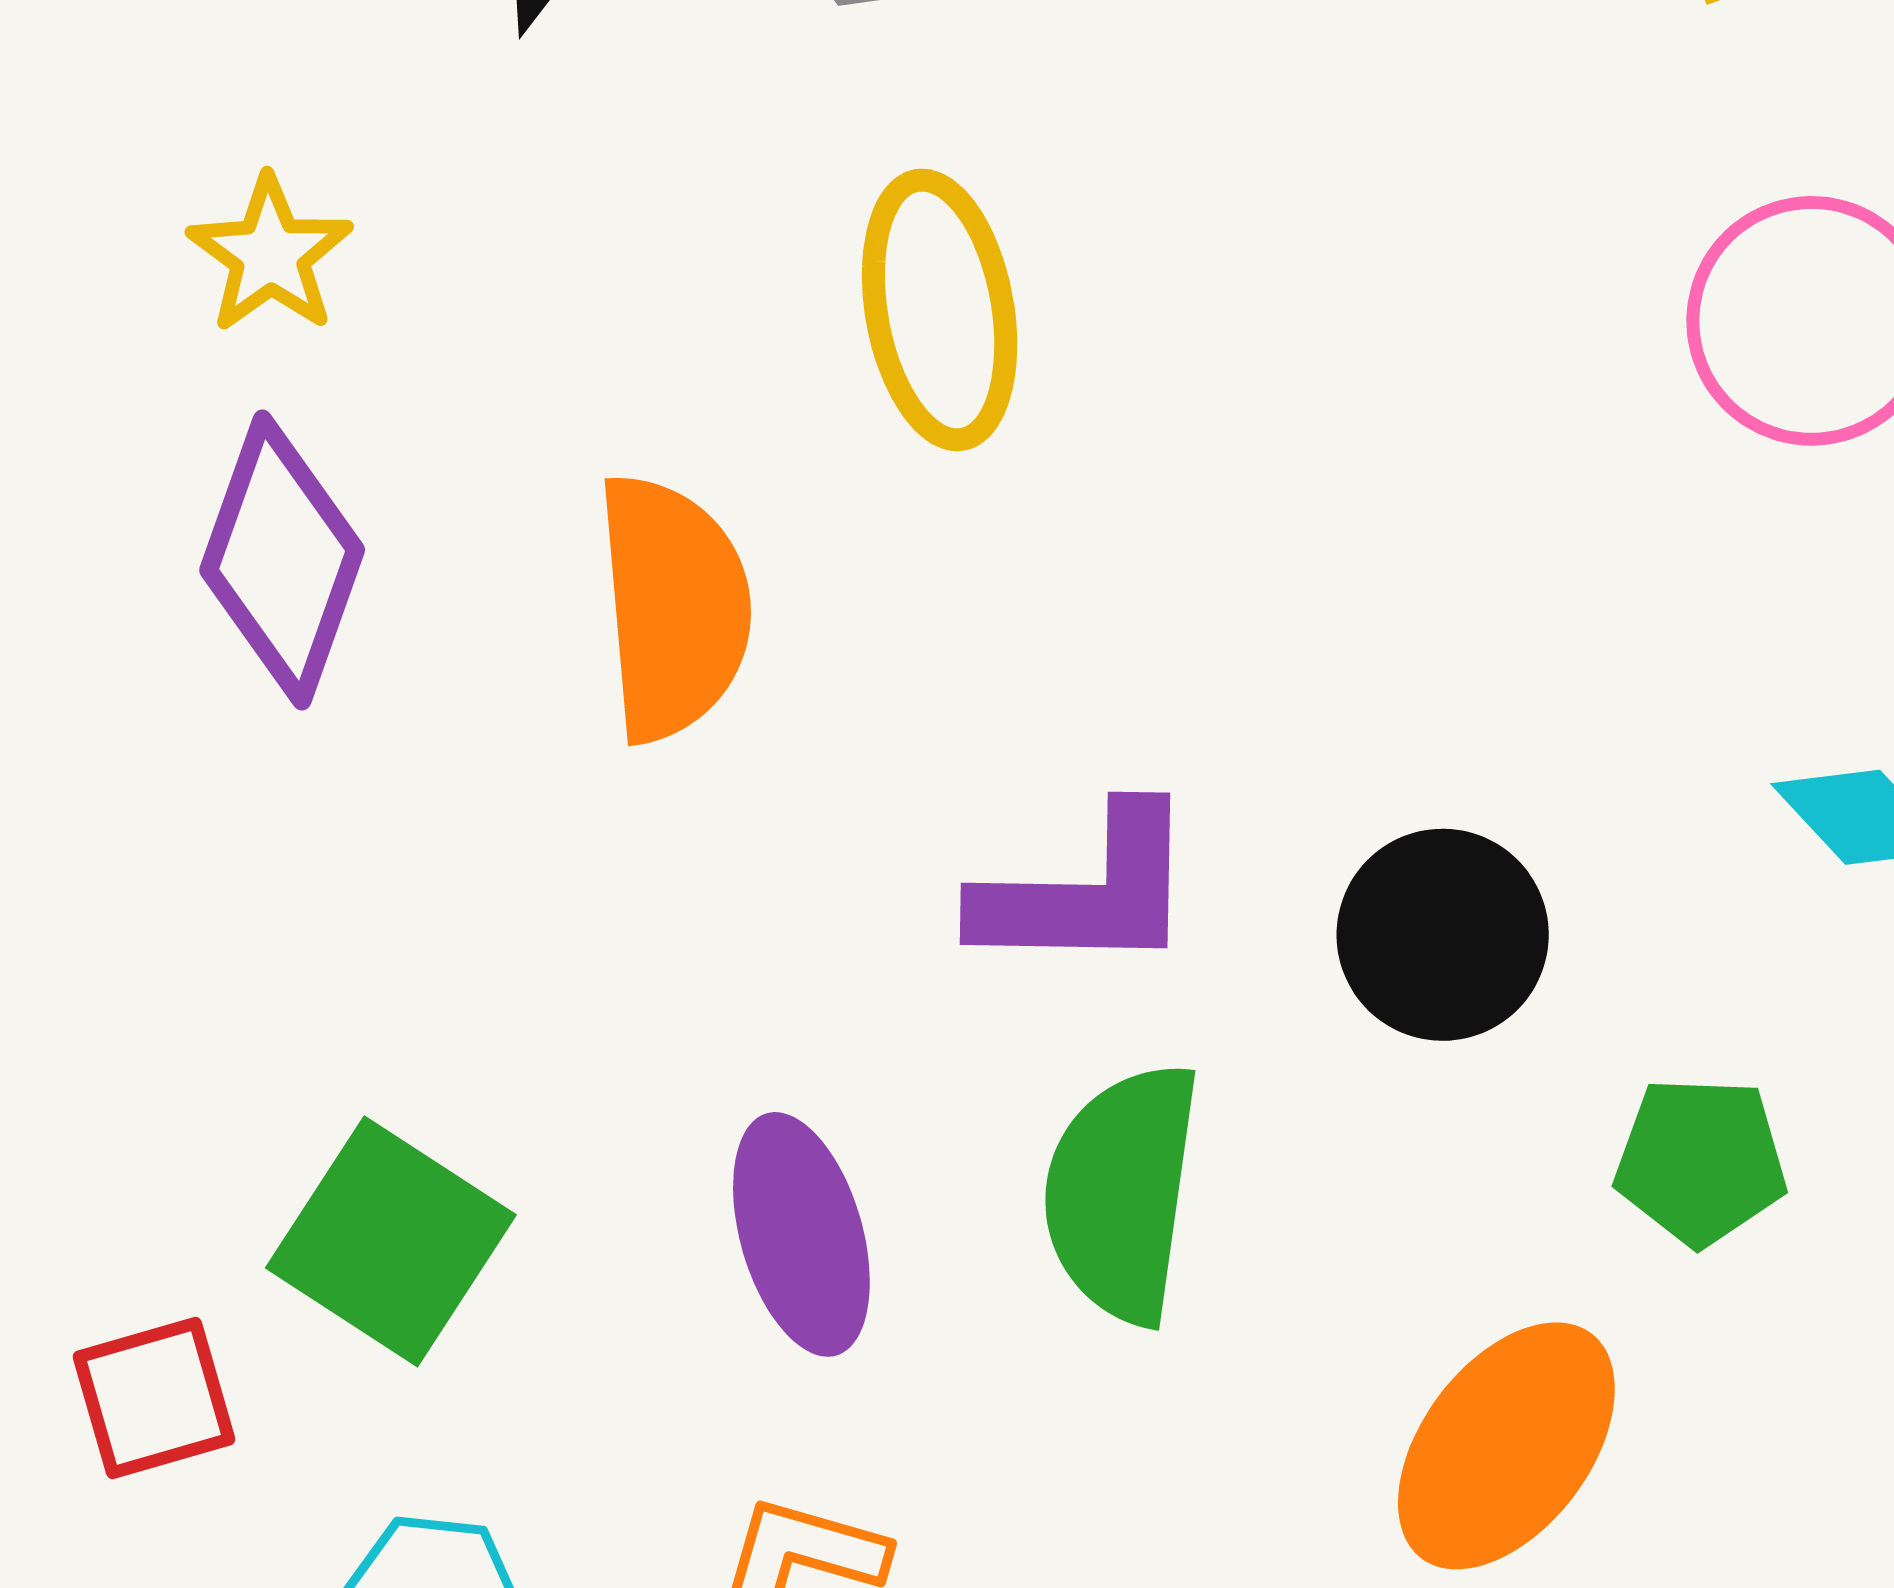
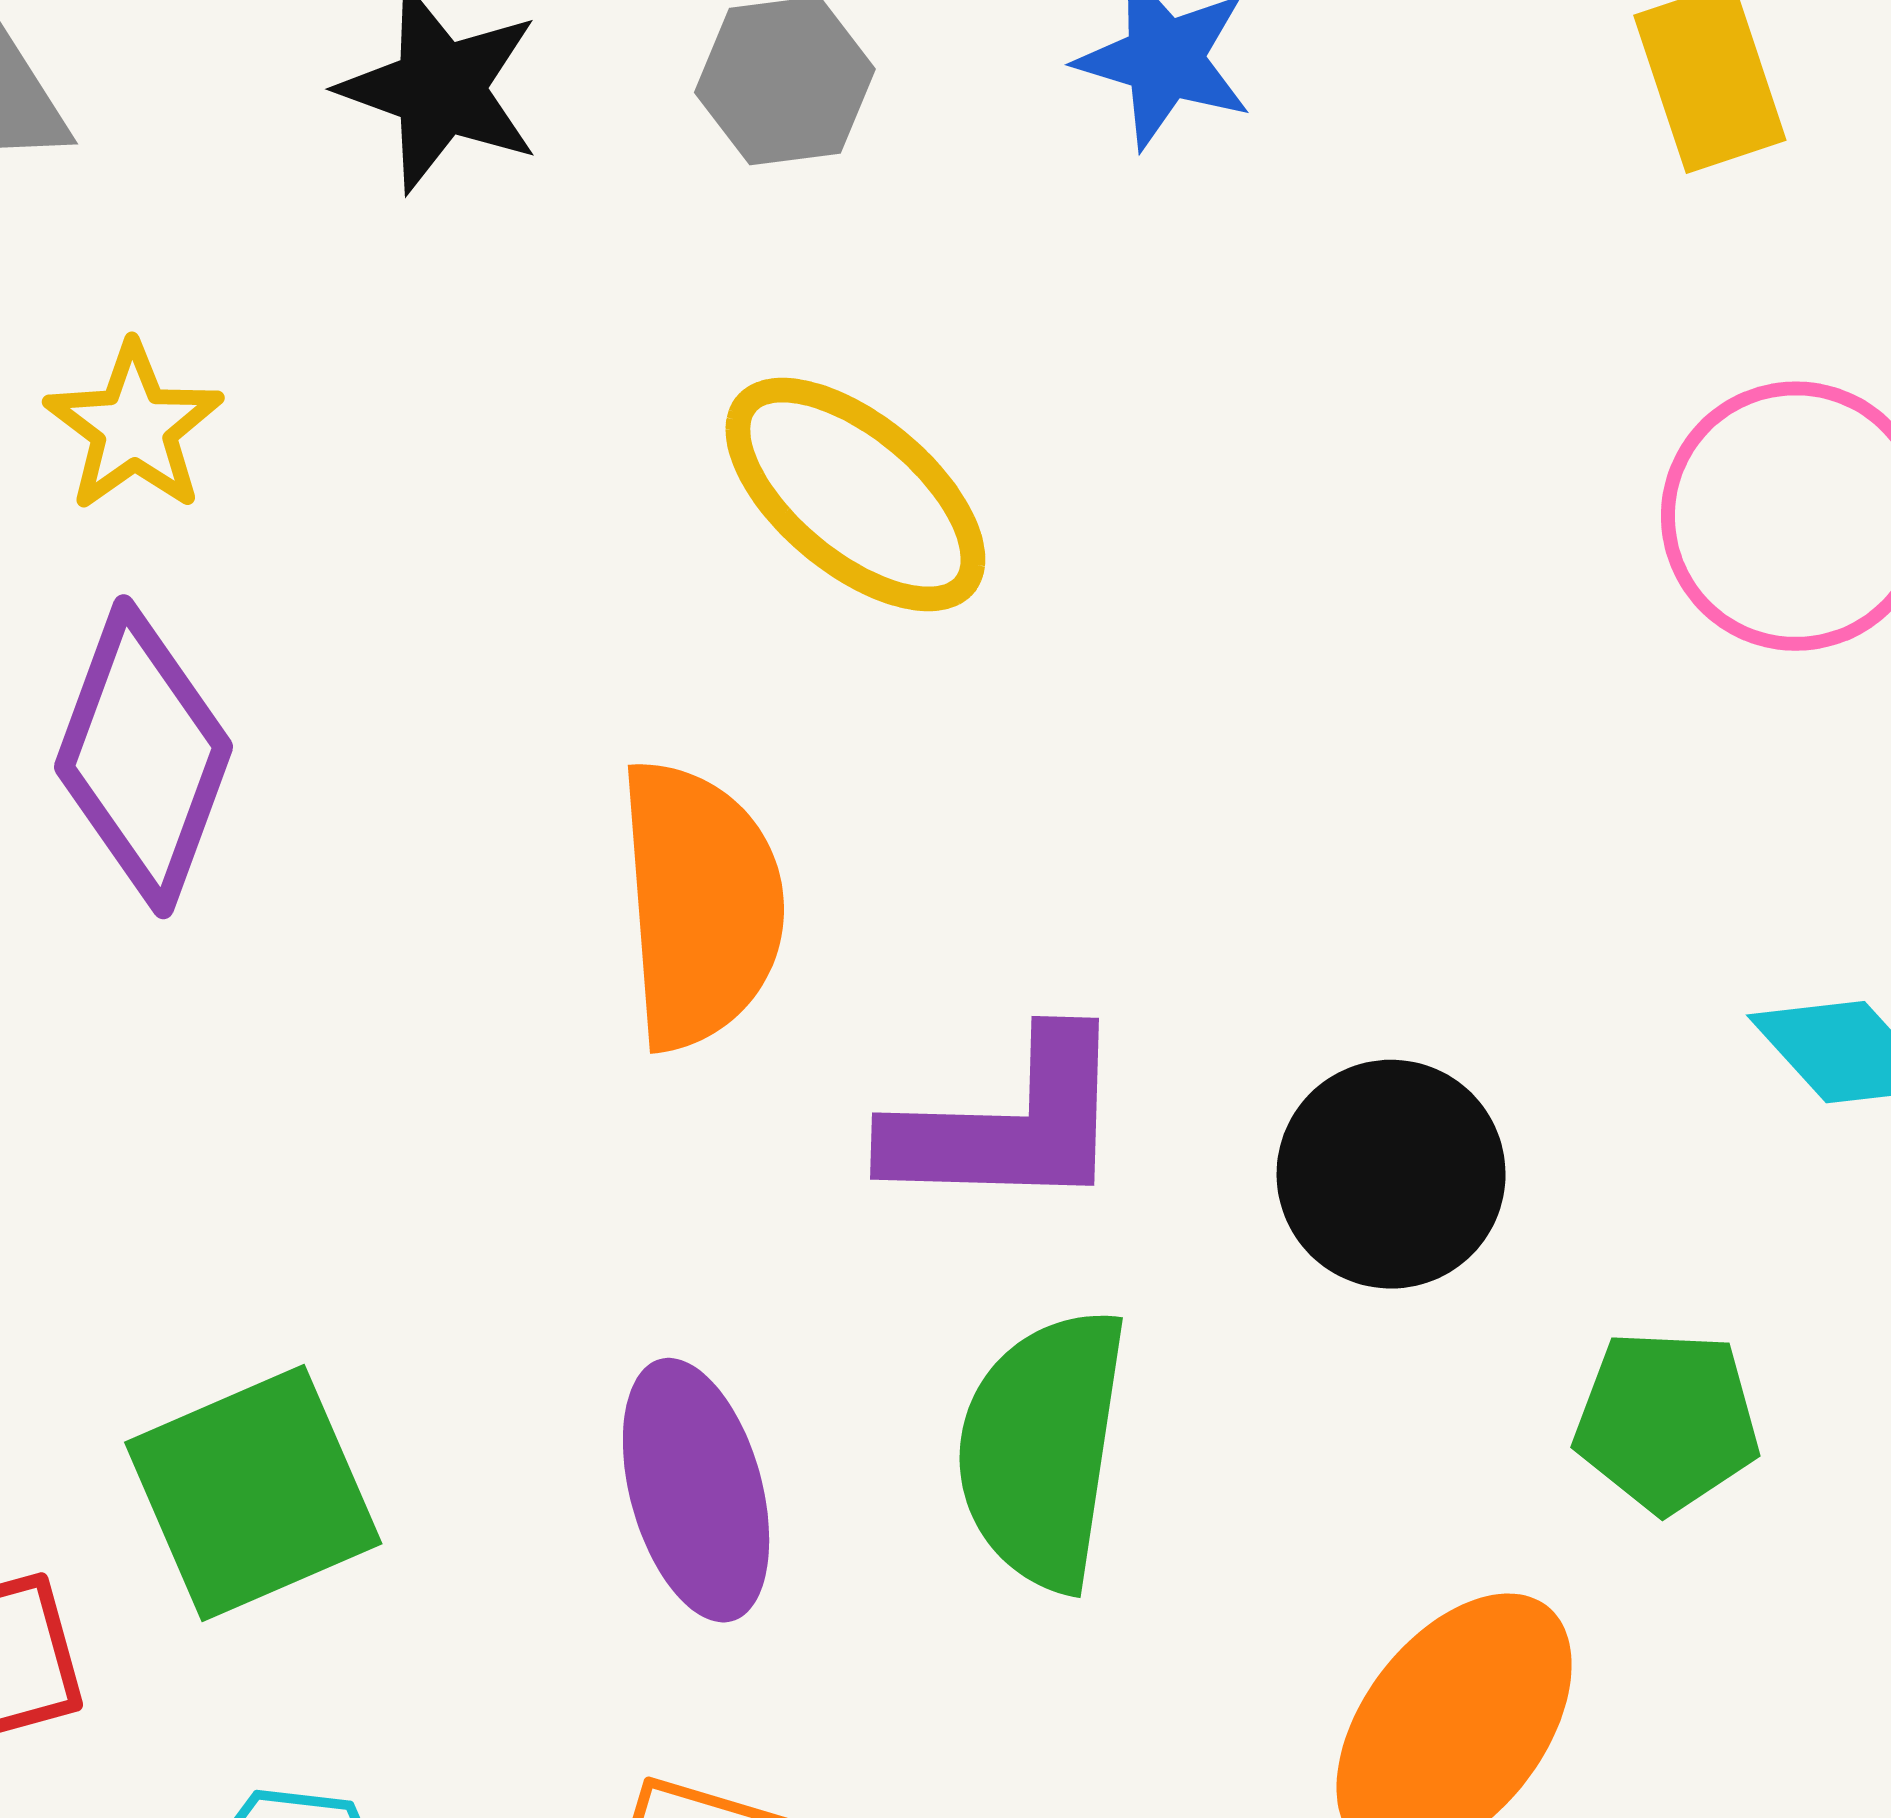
yellow ellipse: (940, 310) -> (855, 494), turned -41
orange semicircle: (673, 607) -> (700, 905), moved
green square: (391, 1241) -> (253, 1493), turned 33

